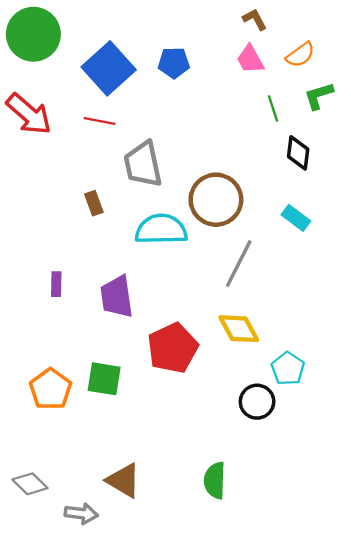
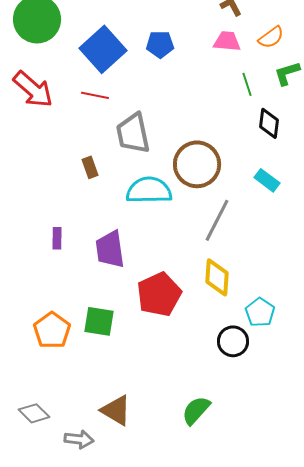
pink trapezoid: (250, 59) -> (227, 41), turned 124
yellow diamond: (239, 329) -> (217, 277), turned 33
green semicircle: (215, 480) -> (196, 410), turned 40

